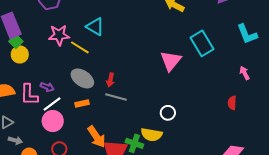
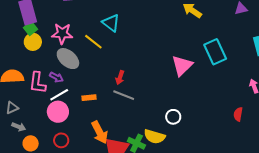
pink star: (59, 35) -> (62, 34), moved
gray ellipse: (82, 78) -> (68, 59), moved

